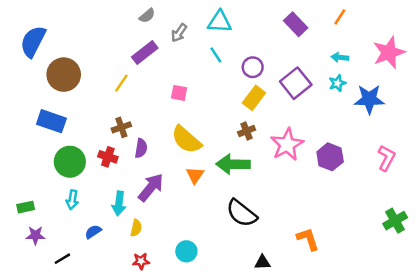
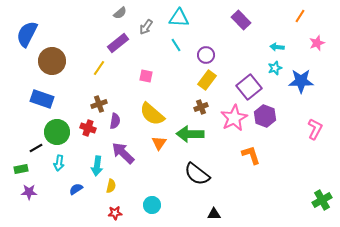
orange line: (340, 17) -> (300, 16), moved
pink star: (389, 52) -> (317, 43), size x0.6
purple square: (296, 83) -> (249, 87), moved
purple hexagon: (330, 157) -> (265, 116), moved
purple arrow: (151, 187) -> (123, 153), turned -85
green cross: (395, 221) -> (322, 200), moved
orange L-shape: (308, 239) -> (251, 155), moved
black line: (62, 259) -> (36, 148), moved

